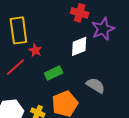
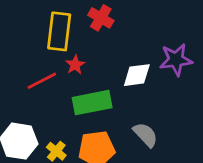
red cross: (80, 13) -> (101, 18), moved
green rectangle: (54, 73) -> (92, 103), size x1.5

